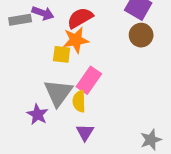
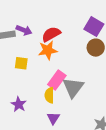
yellow square: (62, 54) -> (21, 63), moved
gray triangle: (58, 93) -> (73, 87), moved

